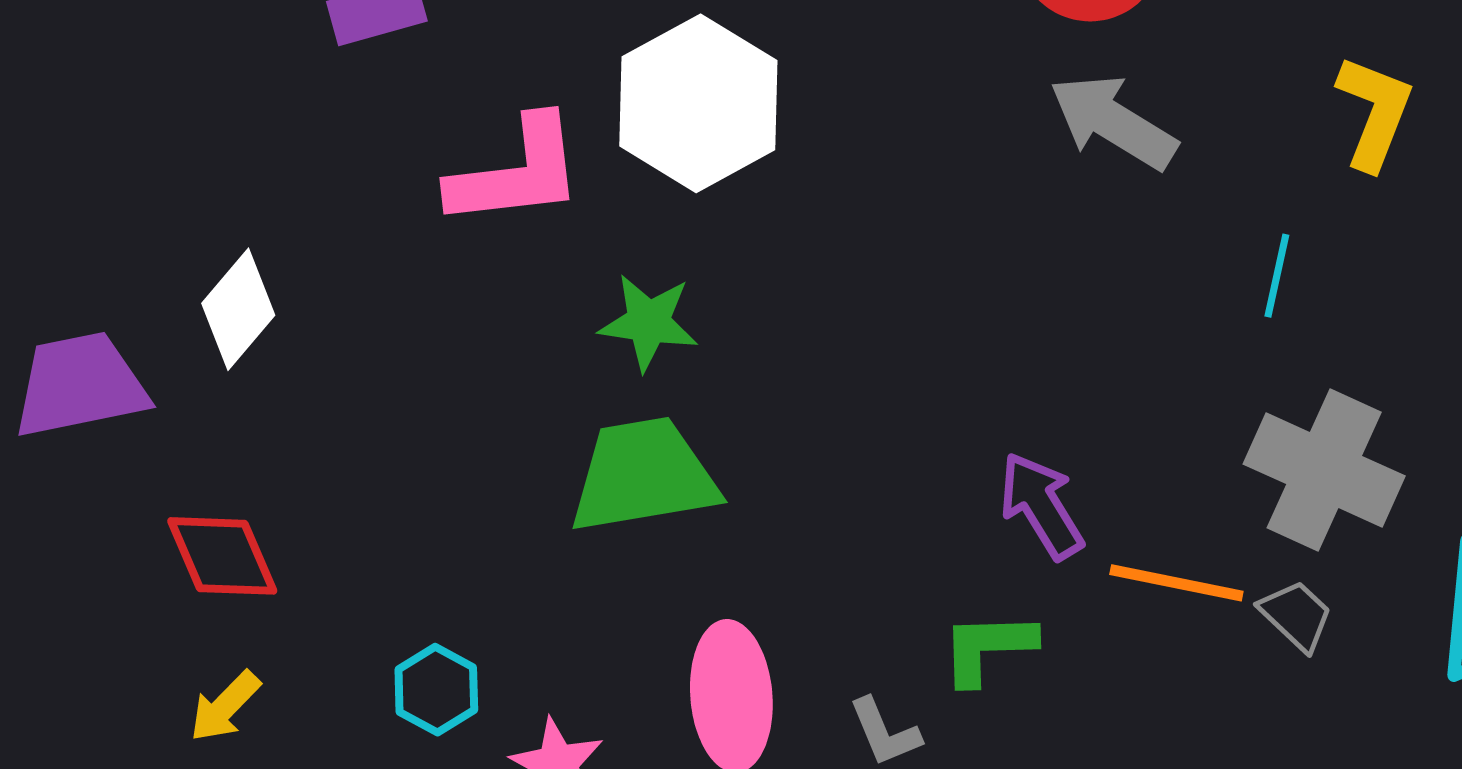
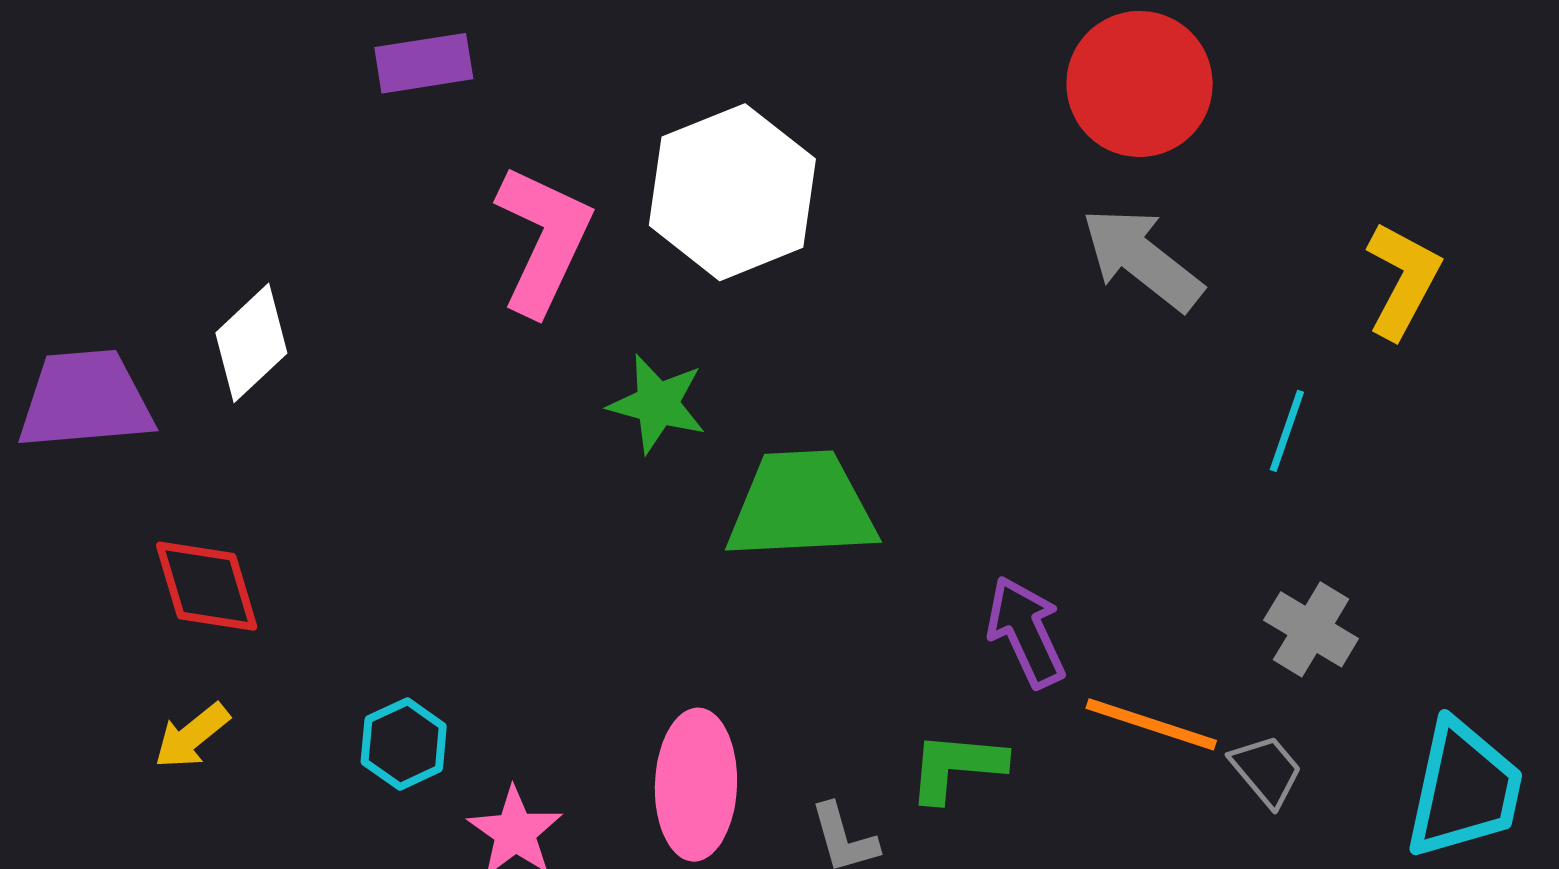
pink L-shape: (516, 172) -> (543, 240), turned -65
gray cross: (1324, 470) -> (1311, 629), size x0.6
green trapezoid: (643, 475) -> (801, 506), moved

